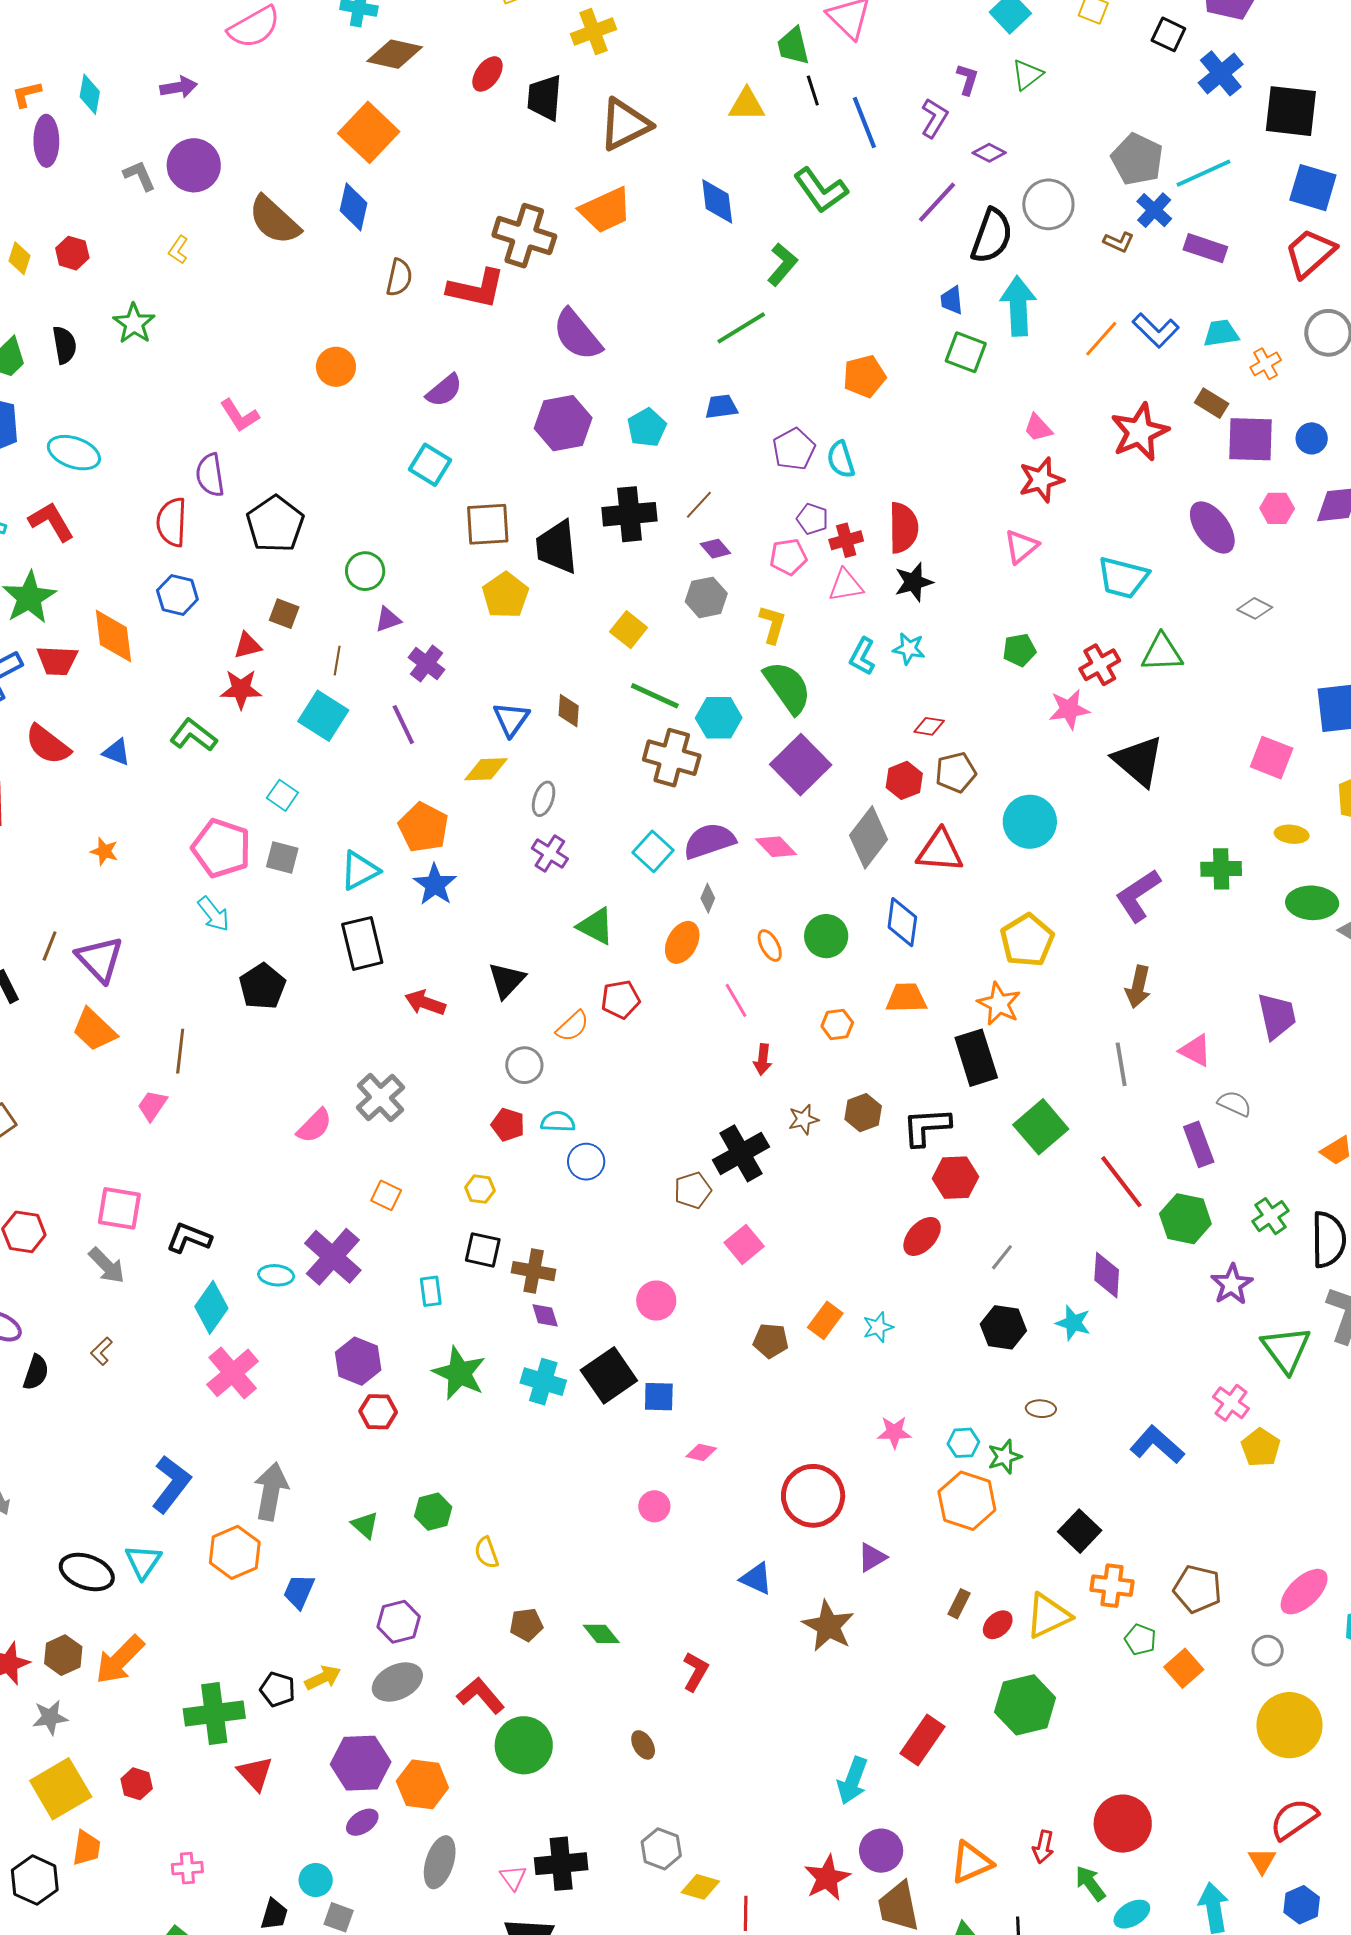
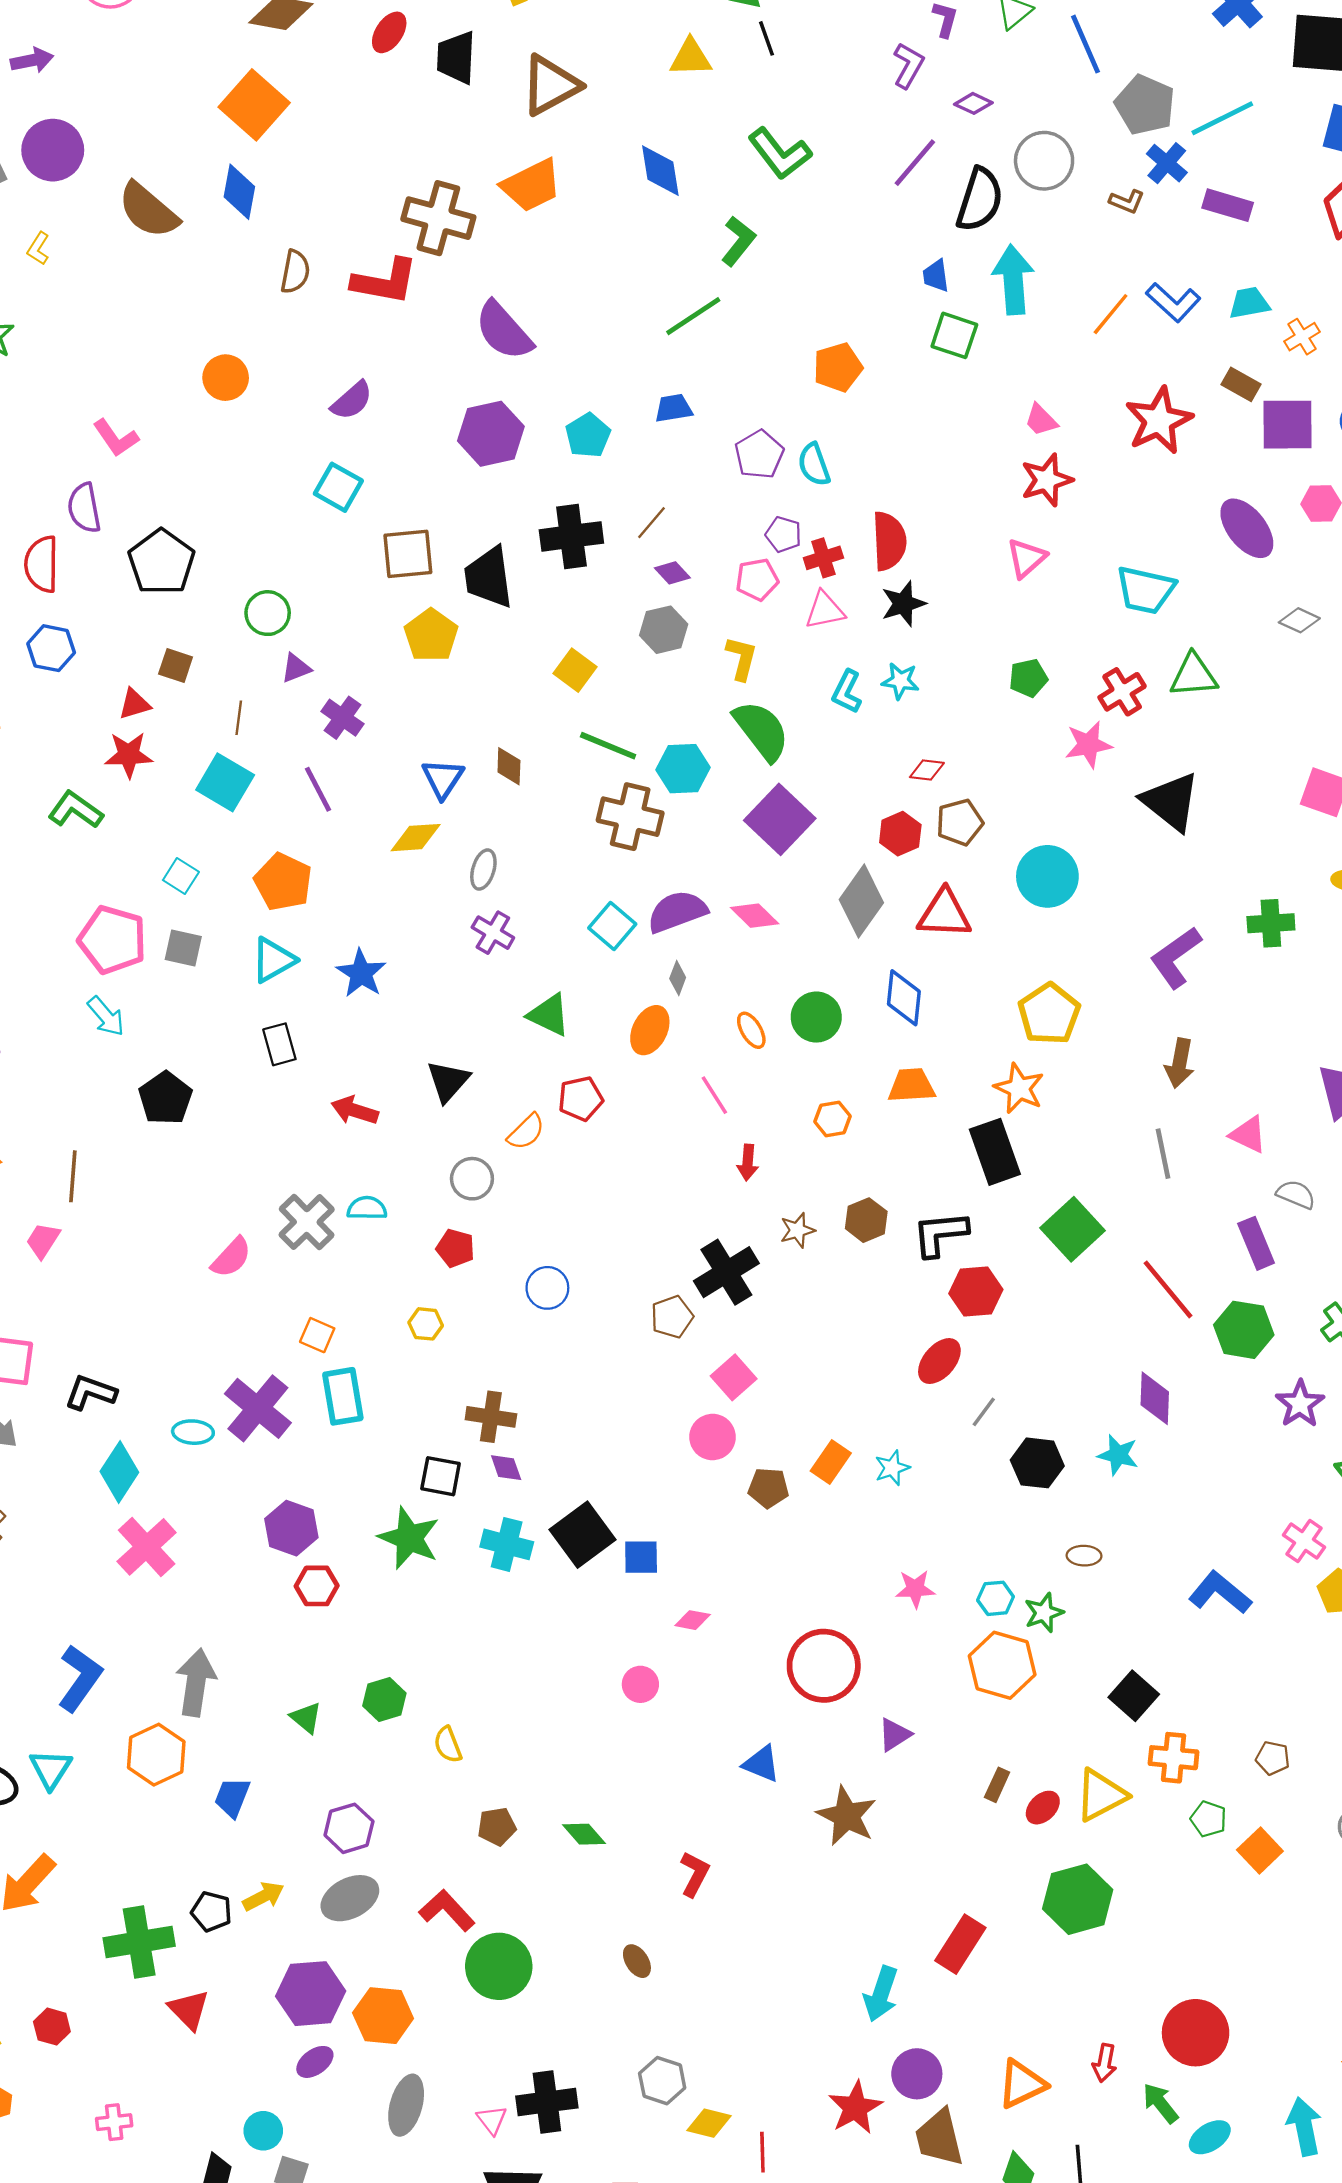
blue line: (864, 123) -> (1086, 44), moved
orange pentagon: (423, 827) -> (283, 882), moved
black rectangle: (362, 943) -> (279, 1044), size x0.7
cyan semicircle: (558, 1122) -> (367, 1208), moved
black square: (483, 1250) -> (441, 1476), moved
gray line: (1002, 1257) -> (984, 1412), moved
cyan rectangle: (431, 1291) -> (343, 1396), moved, size x1.6
pink circle: (656, 1301) -> (713, 1437), moved
brown pentagon: (1198, 1589) -> (1273, 1758), size x0.6

